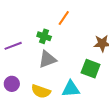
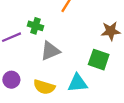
green cross: (44, 36) -> (35, 26), moved

